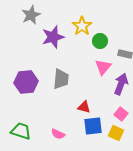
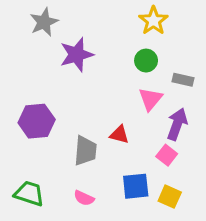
yellow star: (82, 26) -> (153, 21), moved
gray trapezoid: (61, 79) -> (85, 151), moved
red triangle: (84, 107) -> (119, 134), moved
pink square: (121, 114) -> (167, 155), moved

